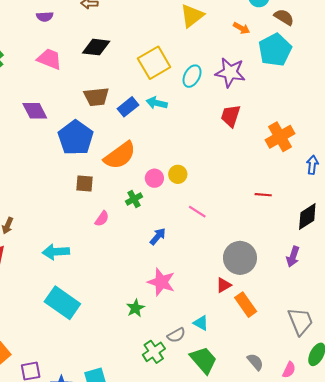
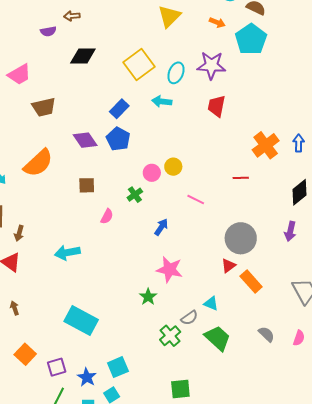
purple semicircle: (45, 17) -> (48, 31), moved
pink trapezoid: (49, 59) -> (19, 74), moved, turned 135
brown trapezoid: (96, 97) -> (44, 107), moved
cyan arrow: (157, 103) -> (162, 101), moved
purple diamond: (35, 111) -> (85, 140), moved
orange cross: (280, 137) -> (266, 145), moved
blue pentagon: (76, 138) -> (118, 139), moved, size x0.7
orange semicircle: (120, 155) -> (38, 163), moved
red line: (263, 195) -> (241, 178), moved
cyan rectangle: (62, 303) -> (81, 321), moved

